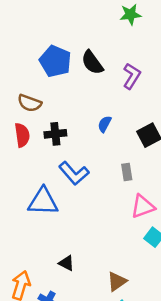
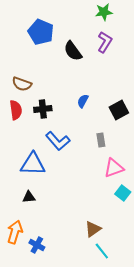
blue pentagon: (55, 61) -> (41, 32), moved
purple L-shape: (132, 76) -> (105, 42), moved
black triangle: (66, 263) -> (29, 197), moved, turned -32

